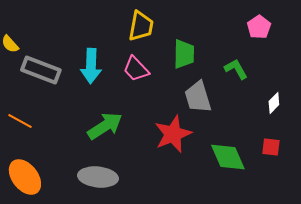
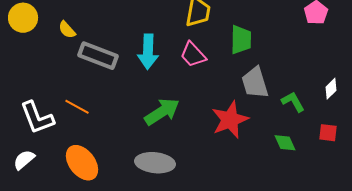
green L-shape: (236, 69) -> (293, 102), moved
green diamond: (228, 157) -> (285, 143), size x0.6

